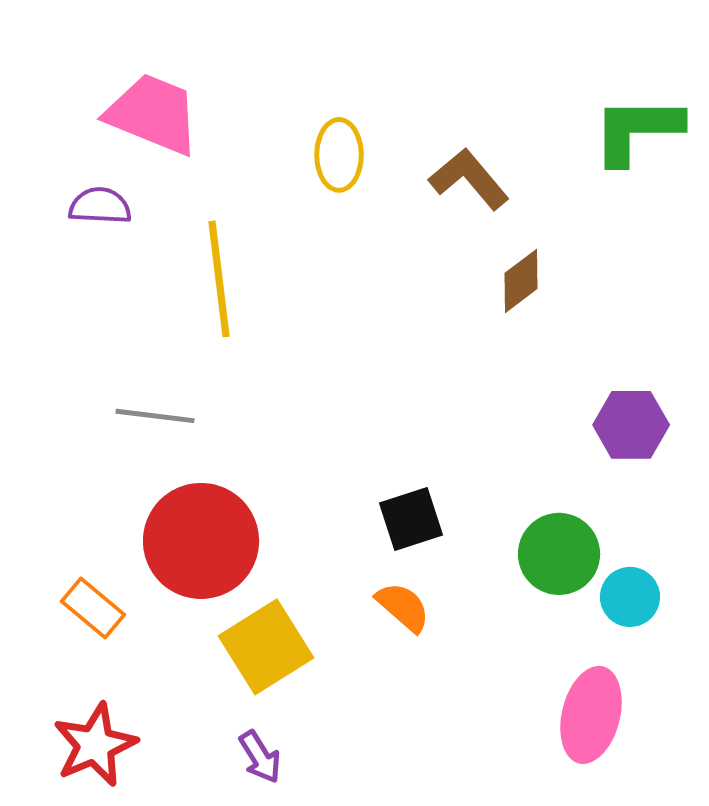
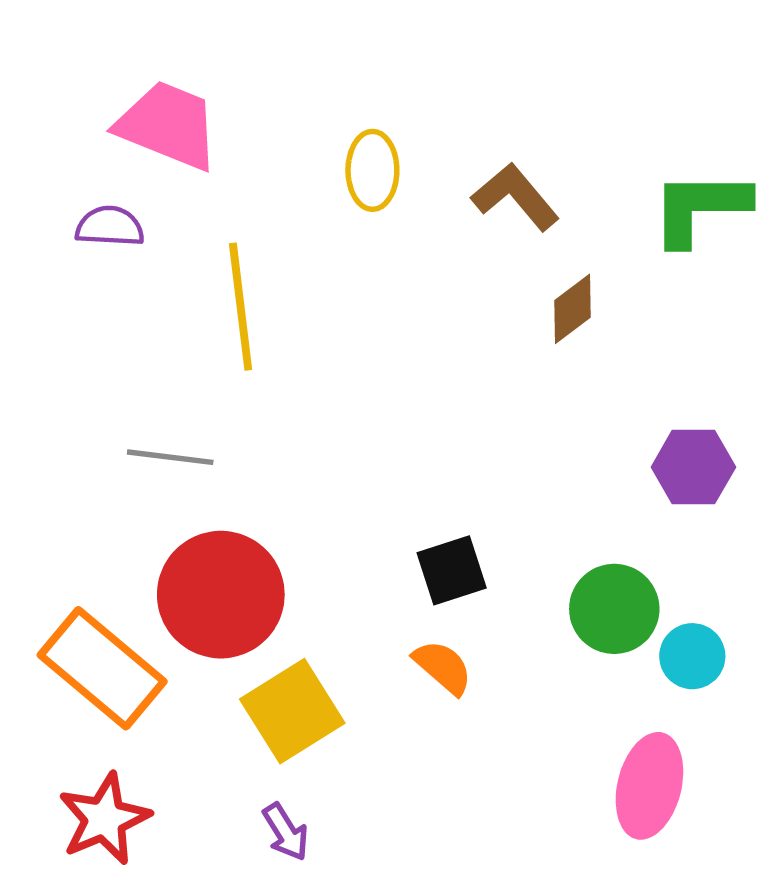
green L-shape: (637, 130) -> (700, 208), moved
orange rectangle: (93, 608) -> (102, 668), size x1.8

